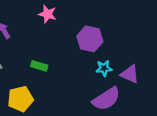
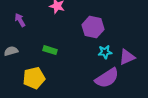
purple triangle: (130, 74) -> (127, 57), turned -48

